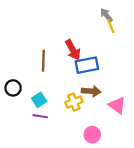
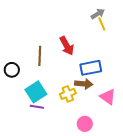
gray arrow: (106, 15) -> (98, 14), turned 96
blue rectangle: (87, 65) -> (91, 68), moved
black circle: (13, 88) -> (12, 70), moved
cyan square: (39, 100) -> (36, 92), size x1.5

